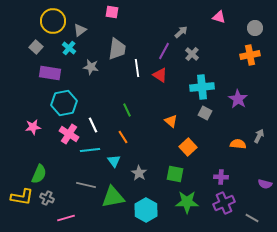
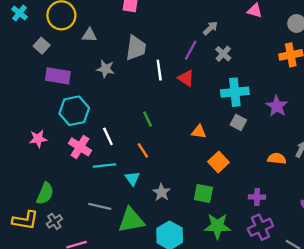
gray triangle: (80, 30) -> (89, 35), moved, turned 40
cyan cross: (69, 48) -> (19, 13), moved
orange triangle: (171, 121) -> (199, 132), turned -32
gray cross: (47, 198) -> (54, 221), turned 32

